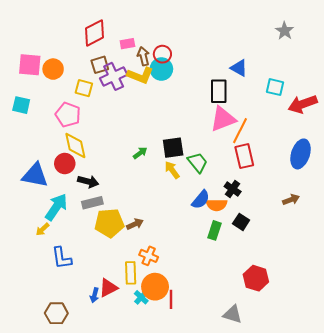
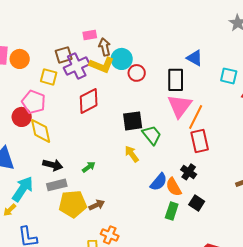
red diamond: (95, 33) -> (89, 101), moved
red circle: (162, 54) -> (137, 73), moved
pink triangle: (223, 119) -> (180, 106), turned -32
black square: (173, 148) -> (133, 121), moved
green arrow: (140, 153) -> (89, 167), moved
green trapezoid: (197, 162) -> (152, 135), moved
red circle: (65, 164) -> (22, 117), moved
orange semicircle: (217, 205) -> (174, 187), turned 60

